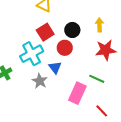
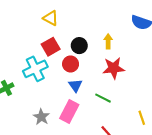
blue triangle: (55, 67) -> (75, 85), moved
gray star: (40, 81) -> (41, 117), moved
pink rectangle: (77, 93) -> (69, 112), moved

